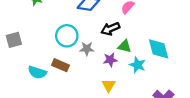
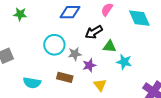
cyan diamond: (159, 49) -> (139, 18), moved
purple star: (110, 60) -> (89, 65), moved
brown rectangle: (60, 65) -> (65, 77), moved

